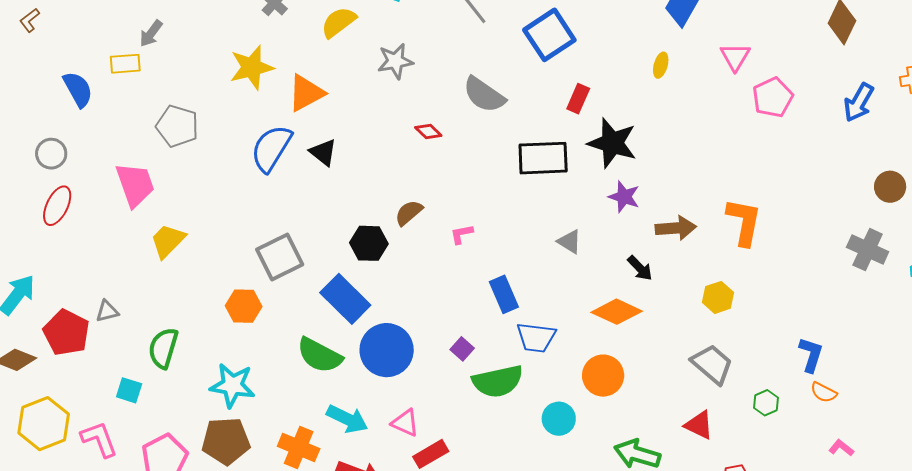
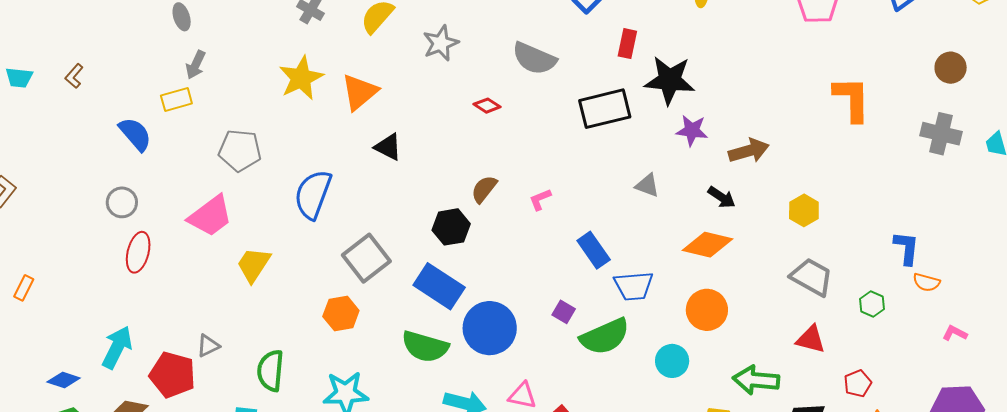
blue semicircle: (271, 148) -> (313, 194), moved
pink trapezoid: (135, 185) -> (210, 216), turned 84
orange L-shape: (744, 222) -> (852, 99), moved

